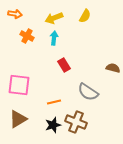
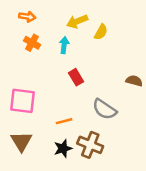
orange arrow: (15, 14) -> (27, 17), moved
yellow semicircle: (85, 16) -> (101, 32), moved
yellow arrow: (54, 18) -> (77, 21), moved
brown triangle: (18, 119) -> (21, 141), turned -30

